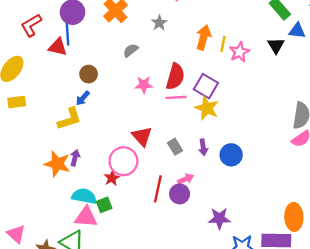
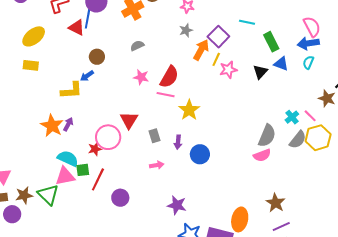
gray star: (159, 23) -> (186, 30), moved
purple square: (206, 86) -> (218, 37), moved
red line: (158, 189) -> (98, 179), moved
purple circle: (180, 194) -> (120, 198), moved
pink triangle: (86, 217) -> (65, 176), turned -30

